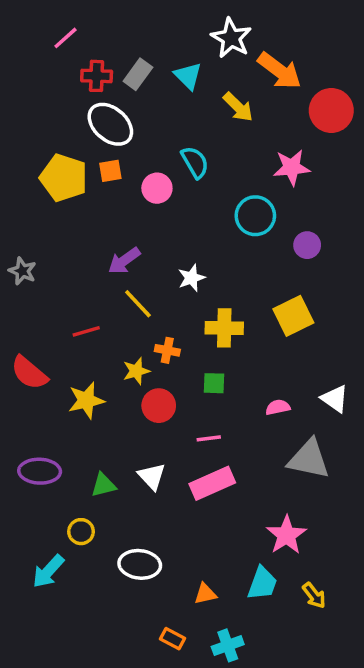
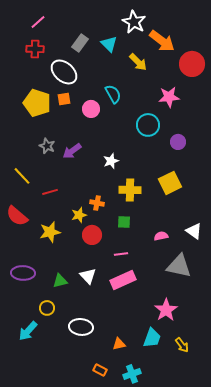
red cross: (97, 76) -> (35, 49), moved
gray star: (22, 271) -> (47, 146), moved
yellow line: (138, 304) -> (22, 176), moved

